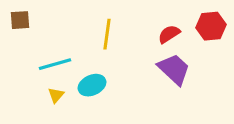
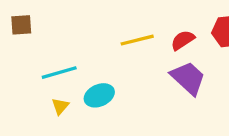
yellow line: (107, 34) -> (137, 40), moved, turned 68

